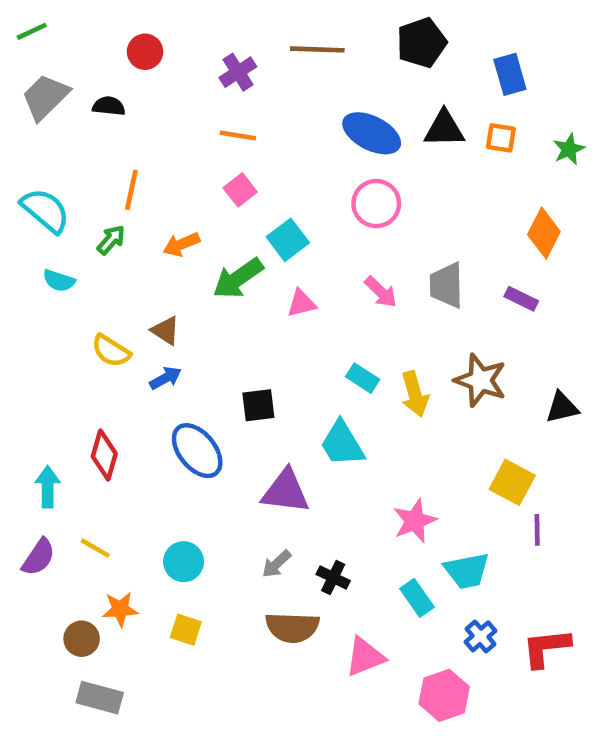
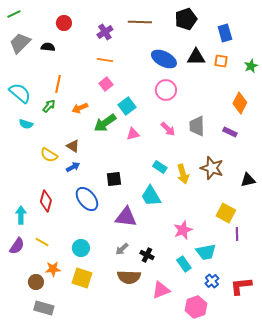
yellow square: (186, 630) -> (82, 278), size x1.5

